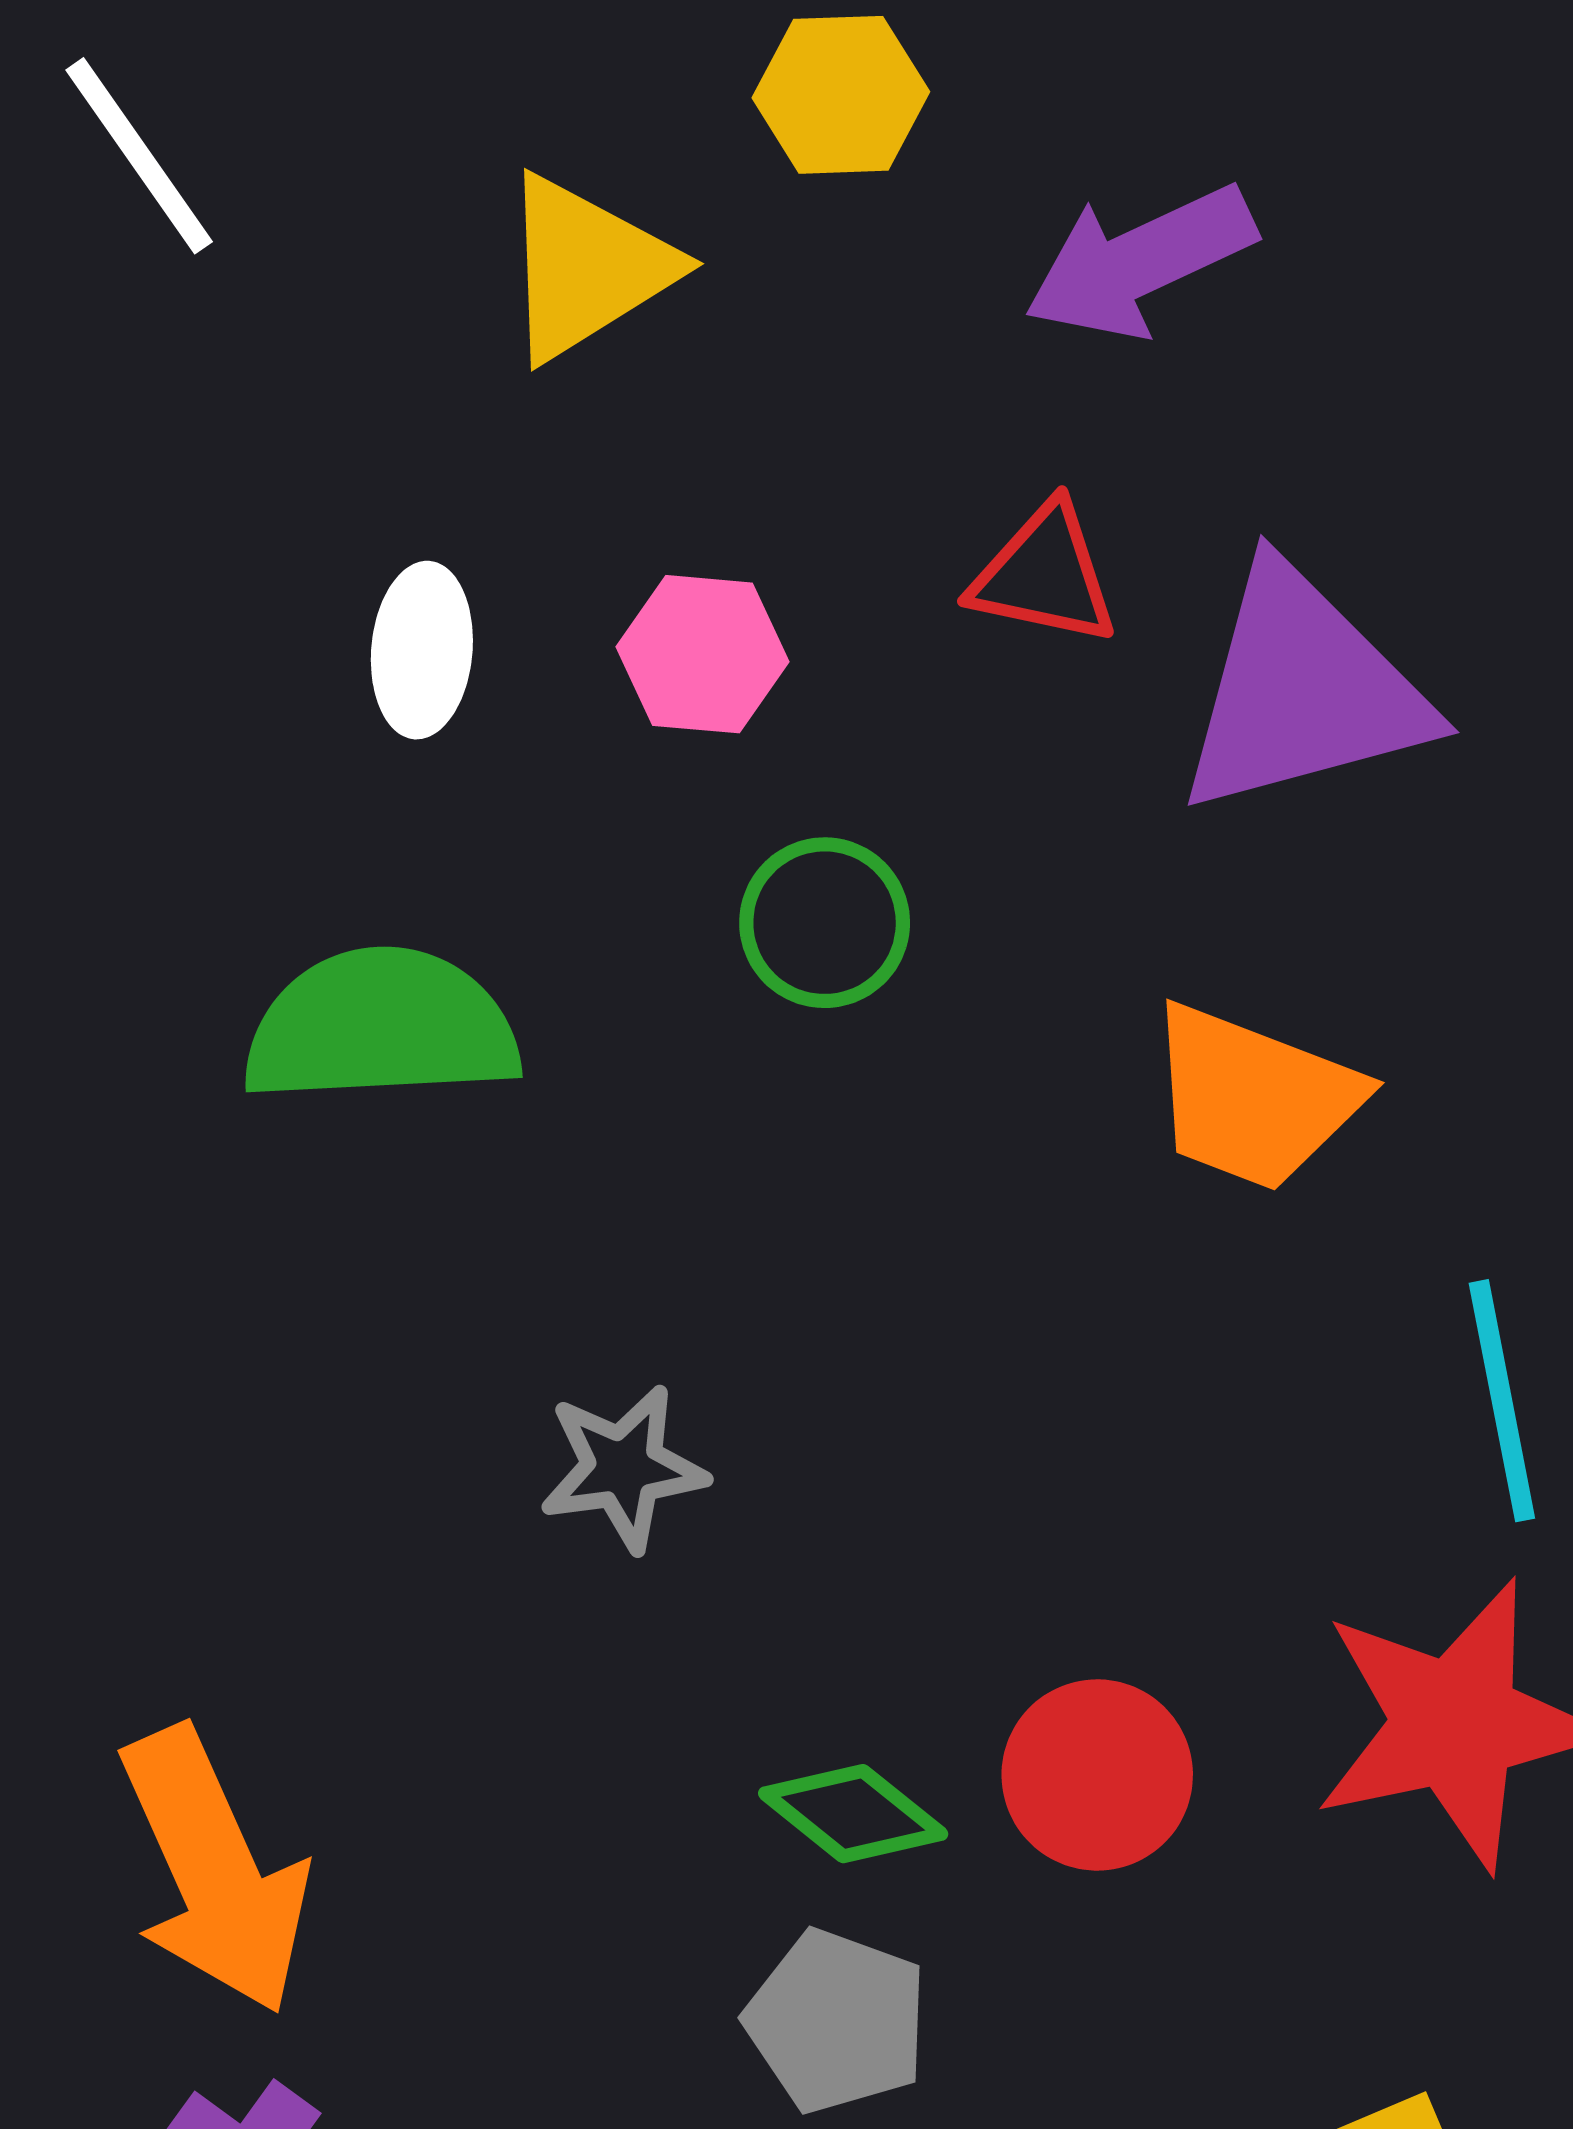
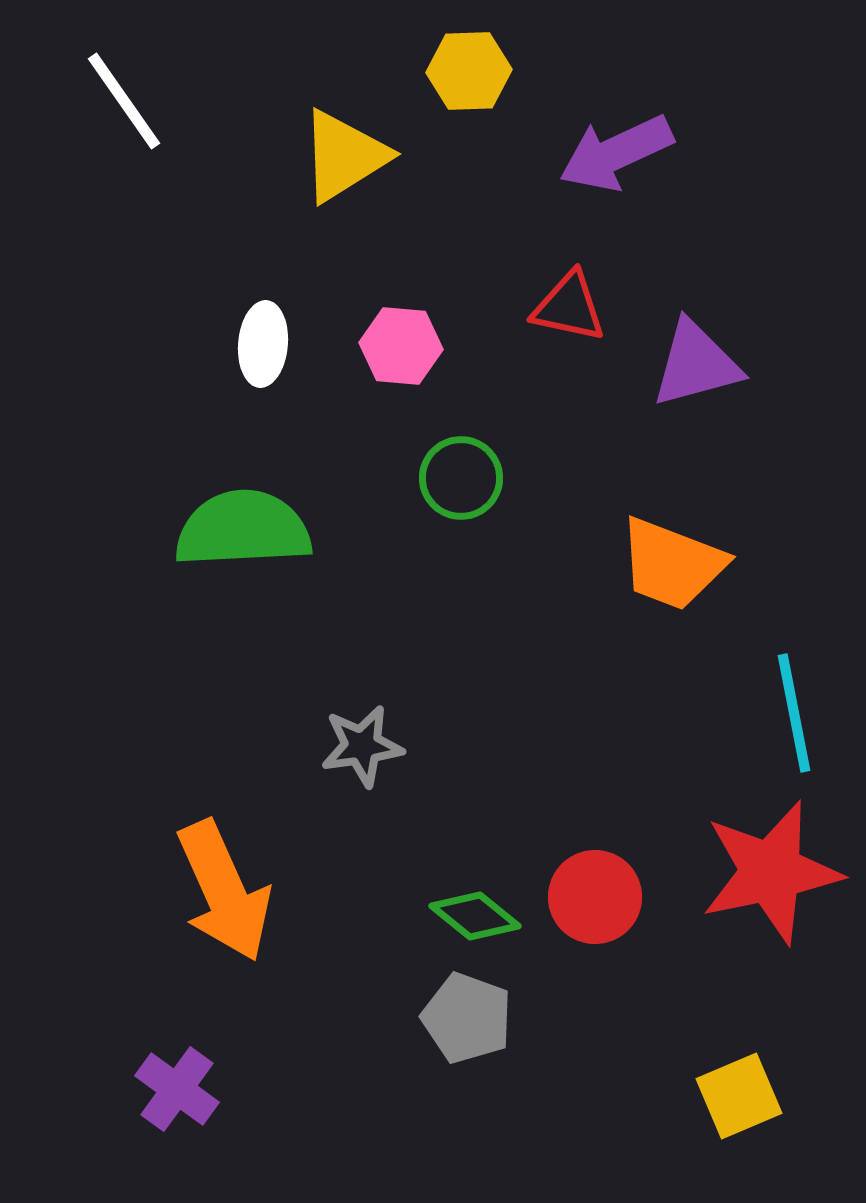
purple triangle: (1303, 691) -> (696, 364), size x0.7
orange arrow: (214, 1871) -> (224, 891), moved

